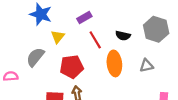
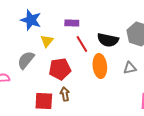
purple rectangle: (84, 17) -> (72, 23), turned 32
black semicircle: (123, 36) -> (108, 40), size x1.5

